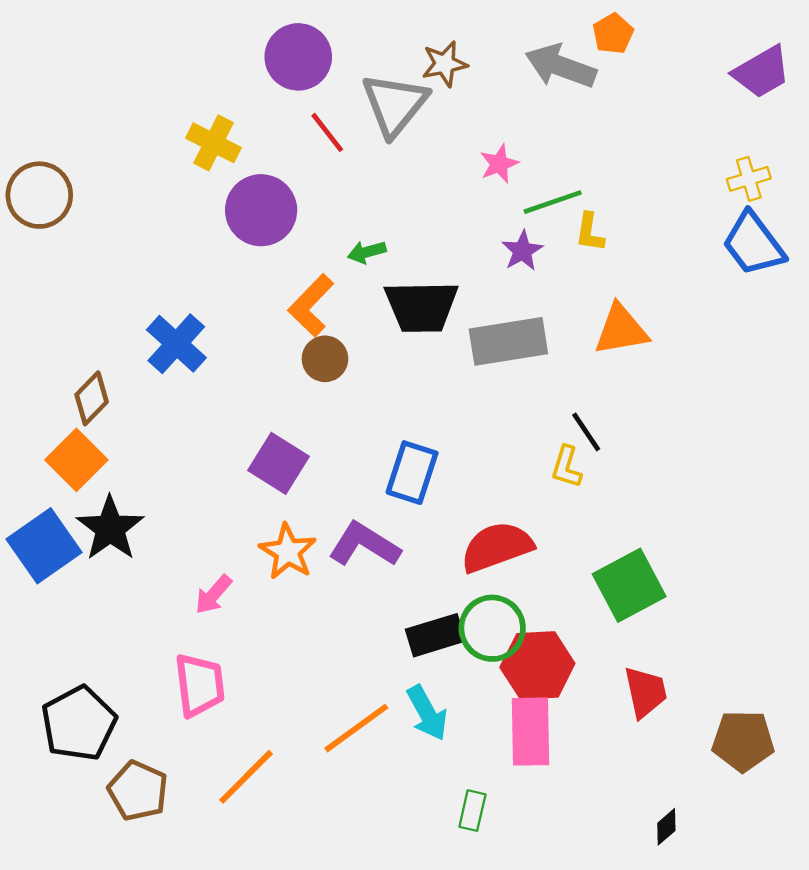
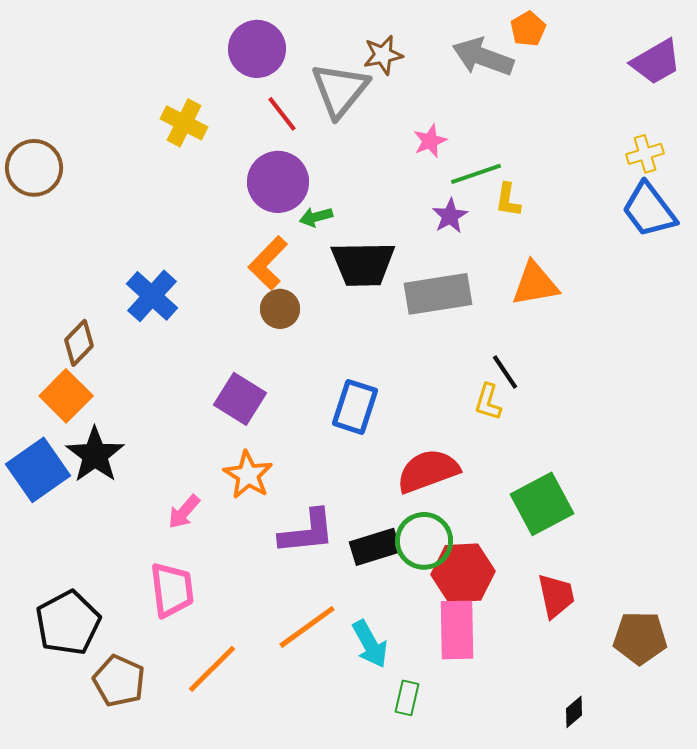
purple circle: (261, 210) -> (278, 182), moved
purple L-shape: (364, 545) -> (307, 532), moved, turned 142
cyan arrow: (427, 713) -> (370, 644), moved

